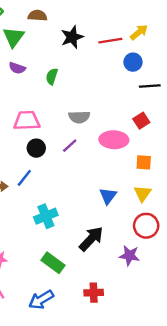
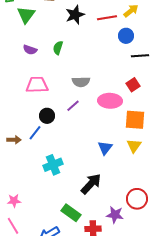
purple semicircle: (17, 68) -> (30, 50), moved
black circle: (36, 148) -> (47, 116), moved
orange square: (144, 162) -> (135, 120), size x1.5
red circle: (146, 226) -> (137, 199), moved
purple star: (129, 256) -> (115, 215), moved
green rectangle: (53, 263) -> (71, 213), moved

